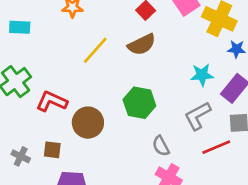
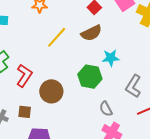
cyan star: (202, 75) -> (111, 58), moved
red L-shape: (52, 101) -> (24, 76), turned 100
gray L-shape: (198, 116) -> (133, 86), turned -30

